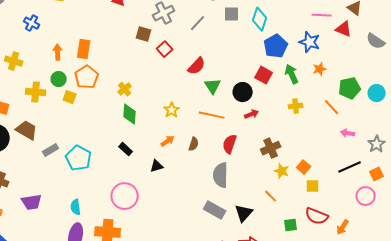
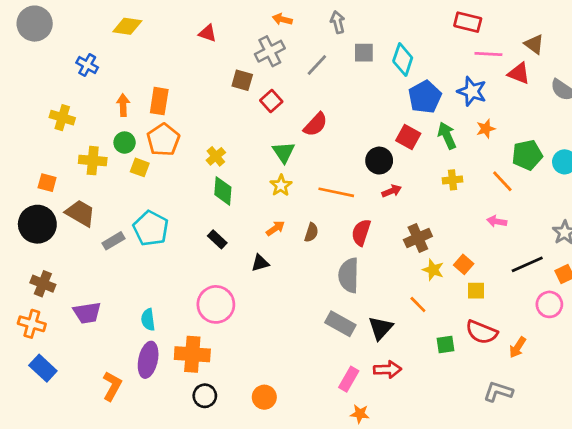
green triangle: (213, 86) -> (284, 152), moved
pink arrow: (348, 133) -> (497, 221), moved
cyan pentagon: (79, 158) -> (151, 228), moved

